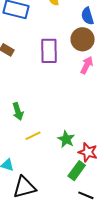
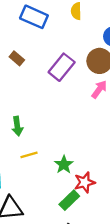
purple rectangle: (49, 51) -> (62, 67), turned 30
red star: (88, 152) -> (85, 182), turned 30

